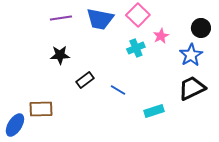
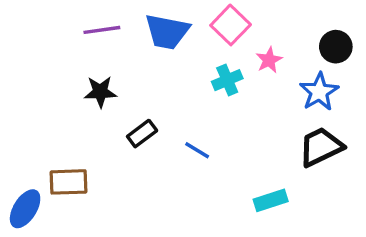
cyan rectangle: (154, 111) -> (271, 200), moved

